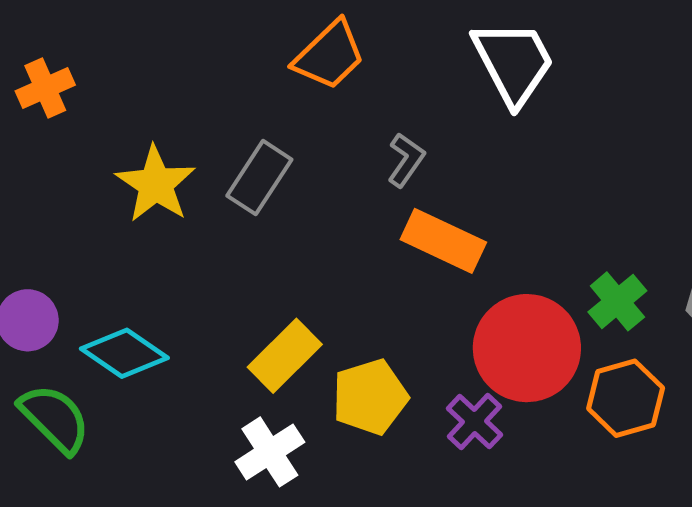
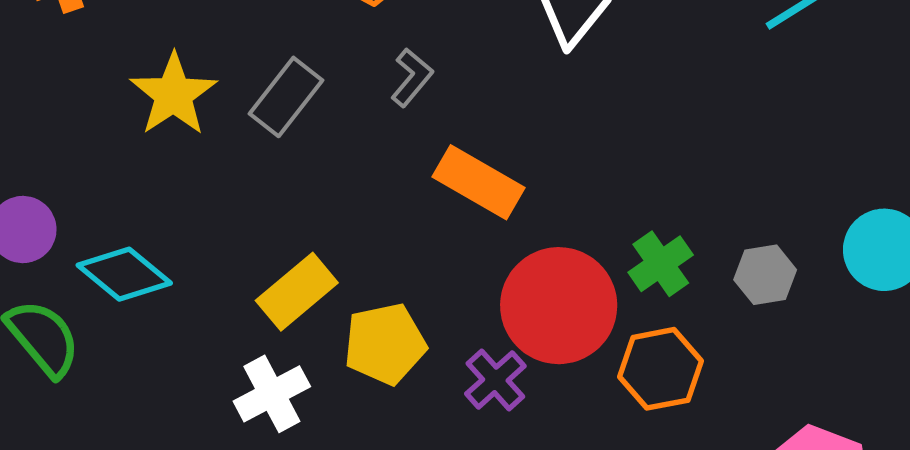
gray L-shape: (406, 160) -> (412, 77), moved

